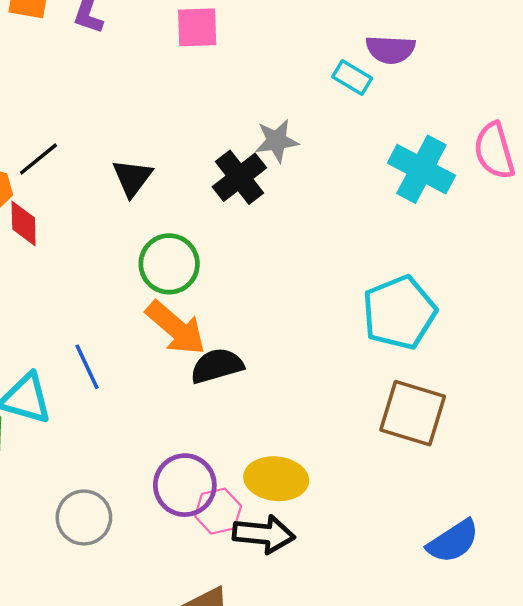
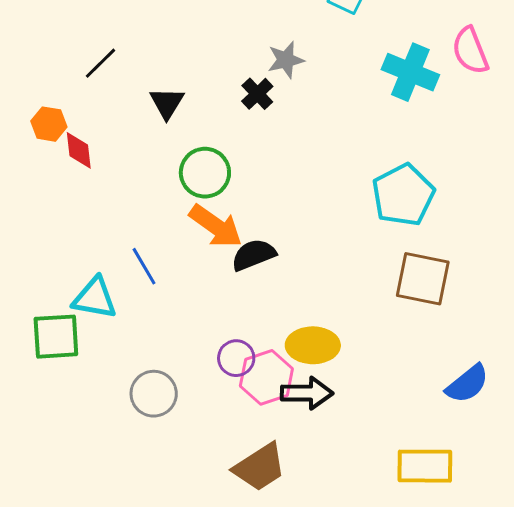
black line: (38, 159) -> (100, 63), moved
black cross: (239, 177) -> (257, 94), size x0.7
purple circle: (185, 485) -> (236, 358), size x0.7
pink hexagon: (218, 511) -> (266, 377), size x1.4

